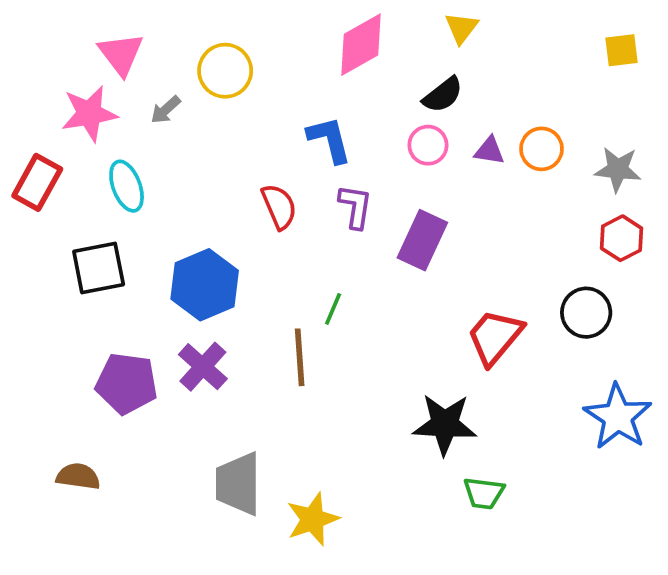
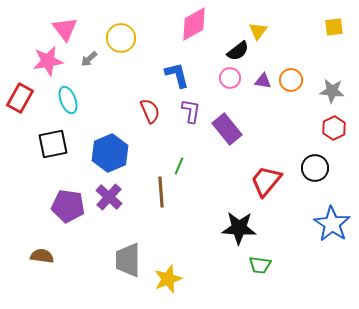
yellow triangle: (461, 28) -> (258, 31), moved
purple rectangle: (422, 240) -> (227, 129), turned -64

